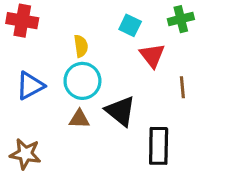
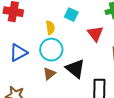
cyan square: (130, 25) -> (71, 15), moved
brown triangle: (79, 119) -> (49, 74), turned -40

